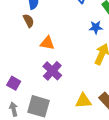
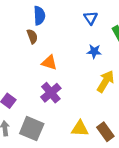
blue star: (96, 27) -> (94, 51), moved

